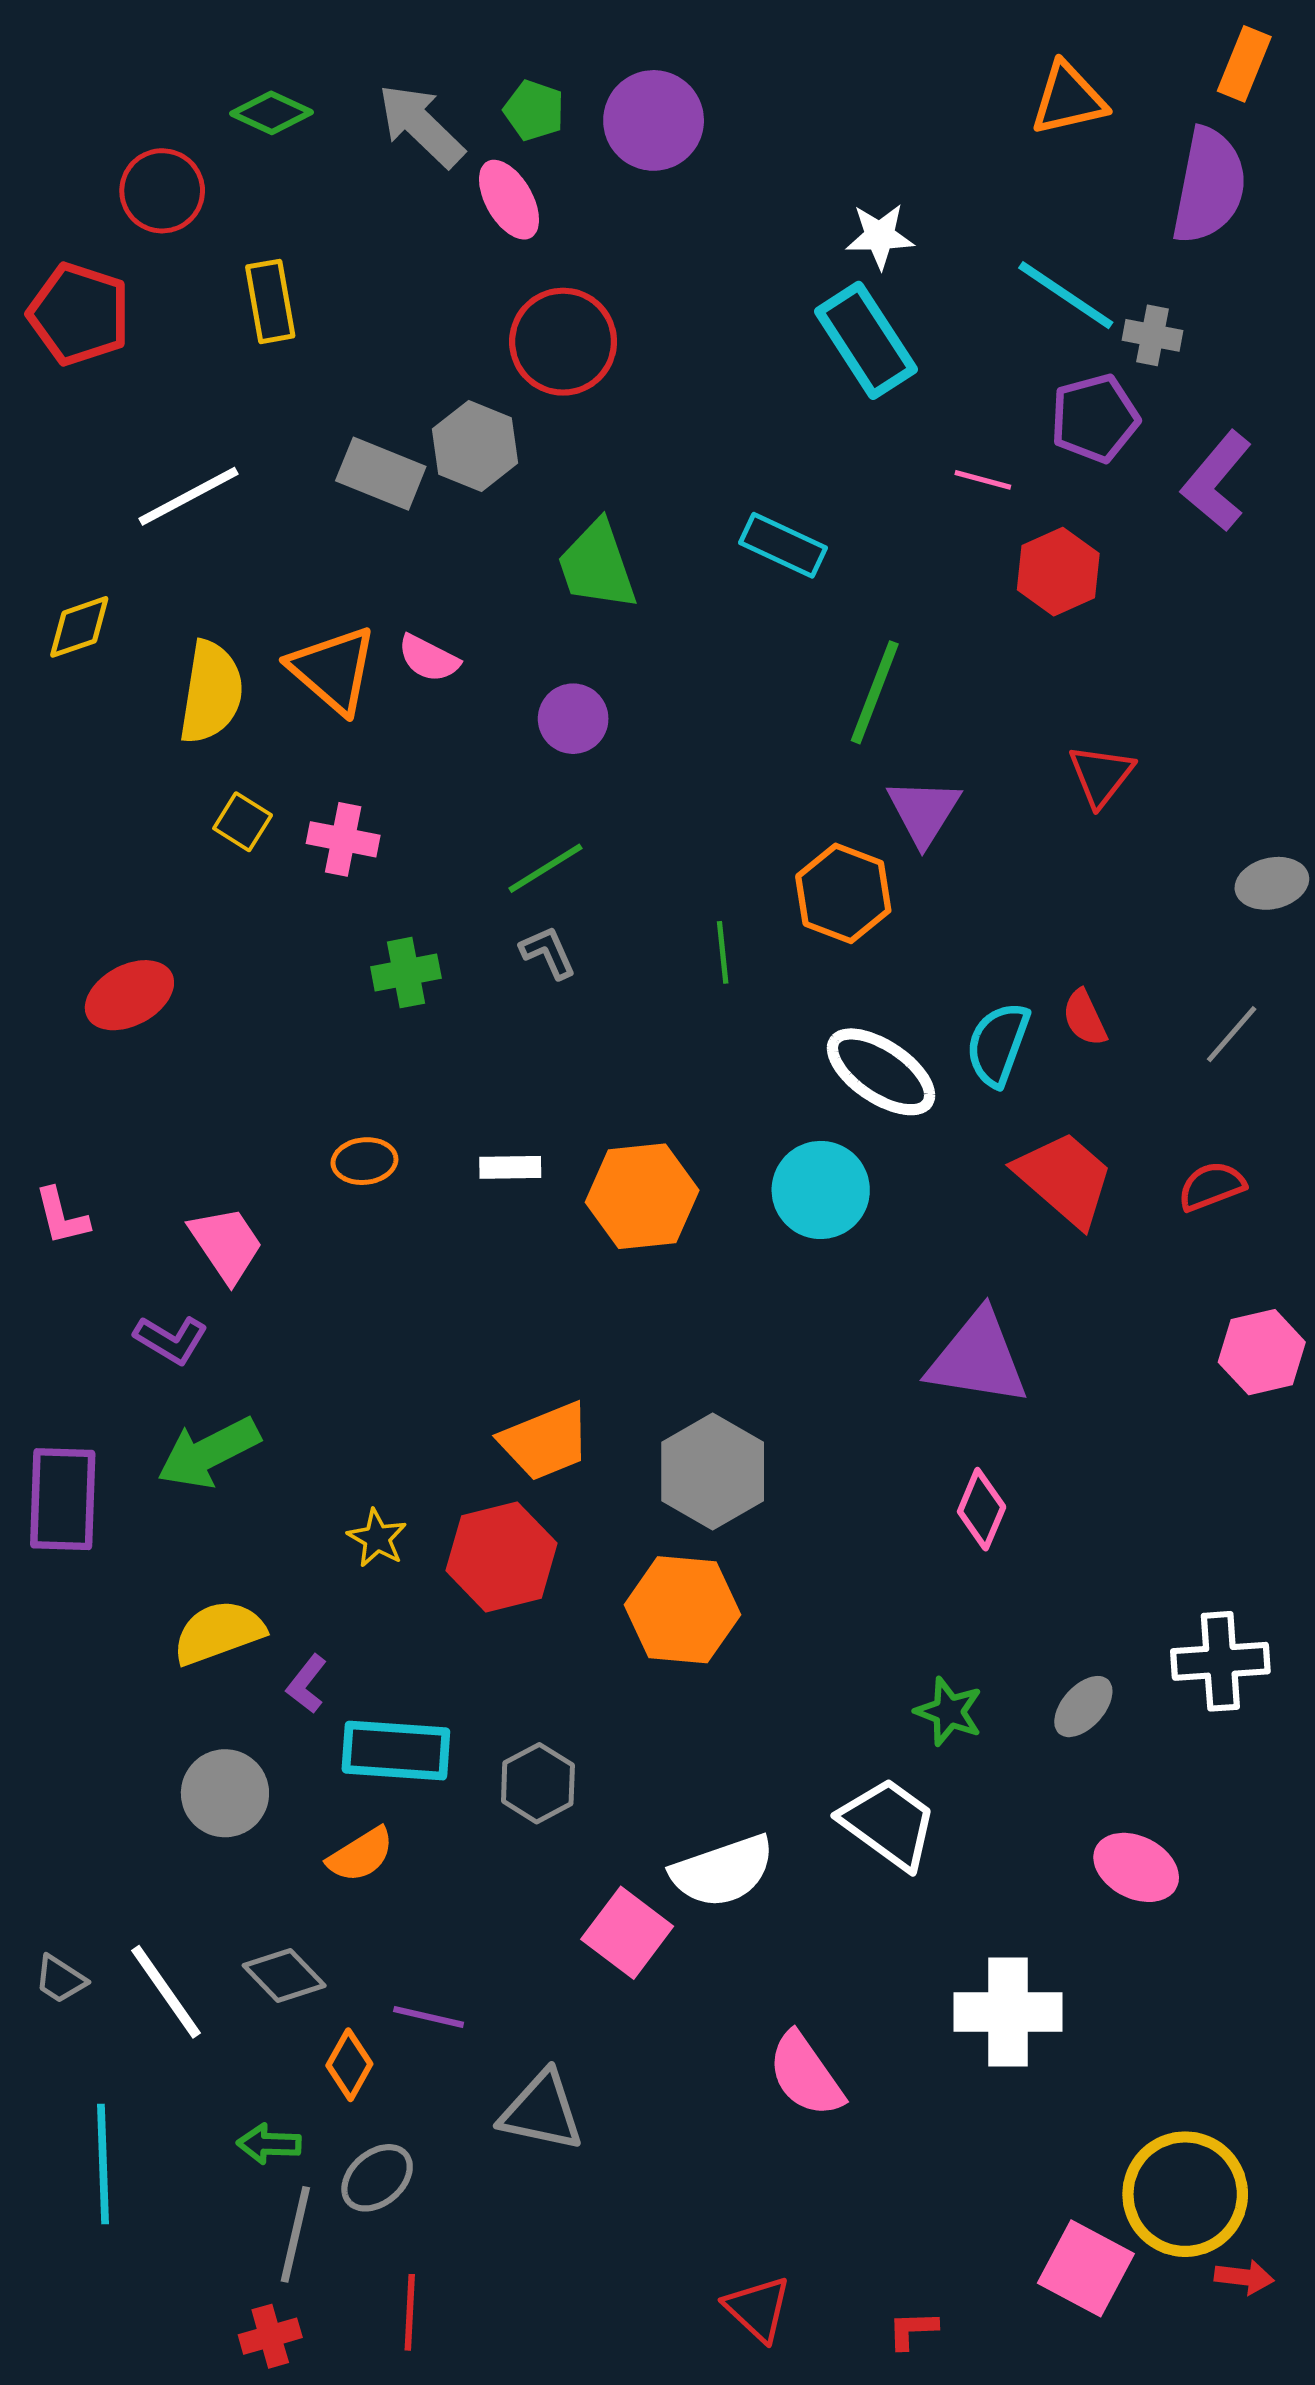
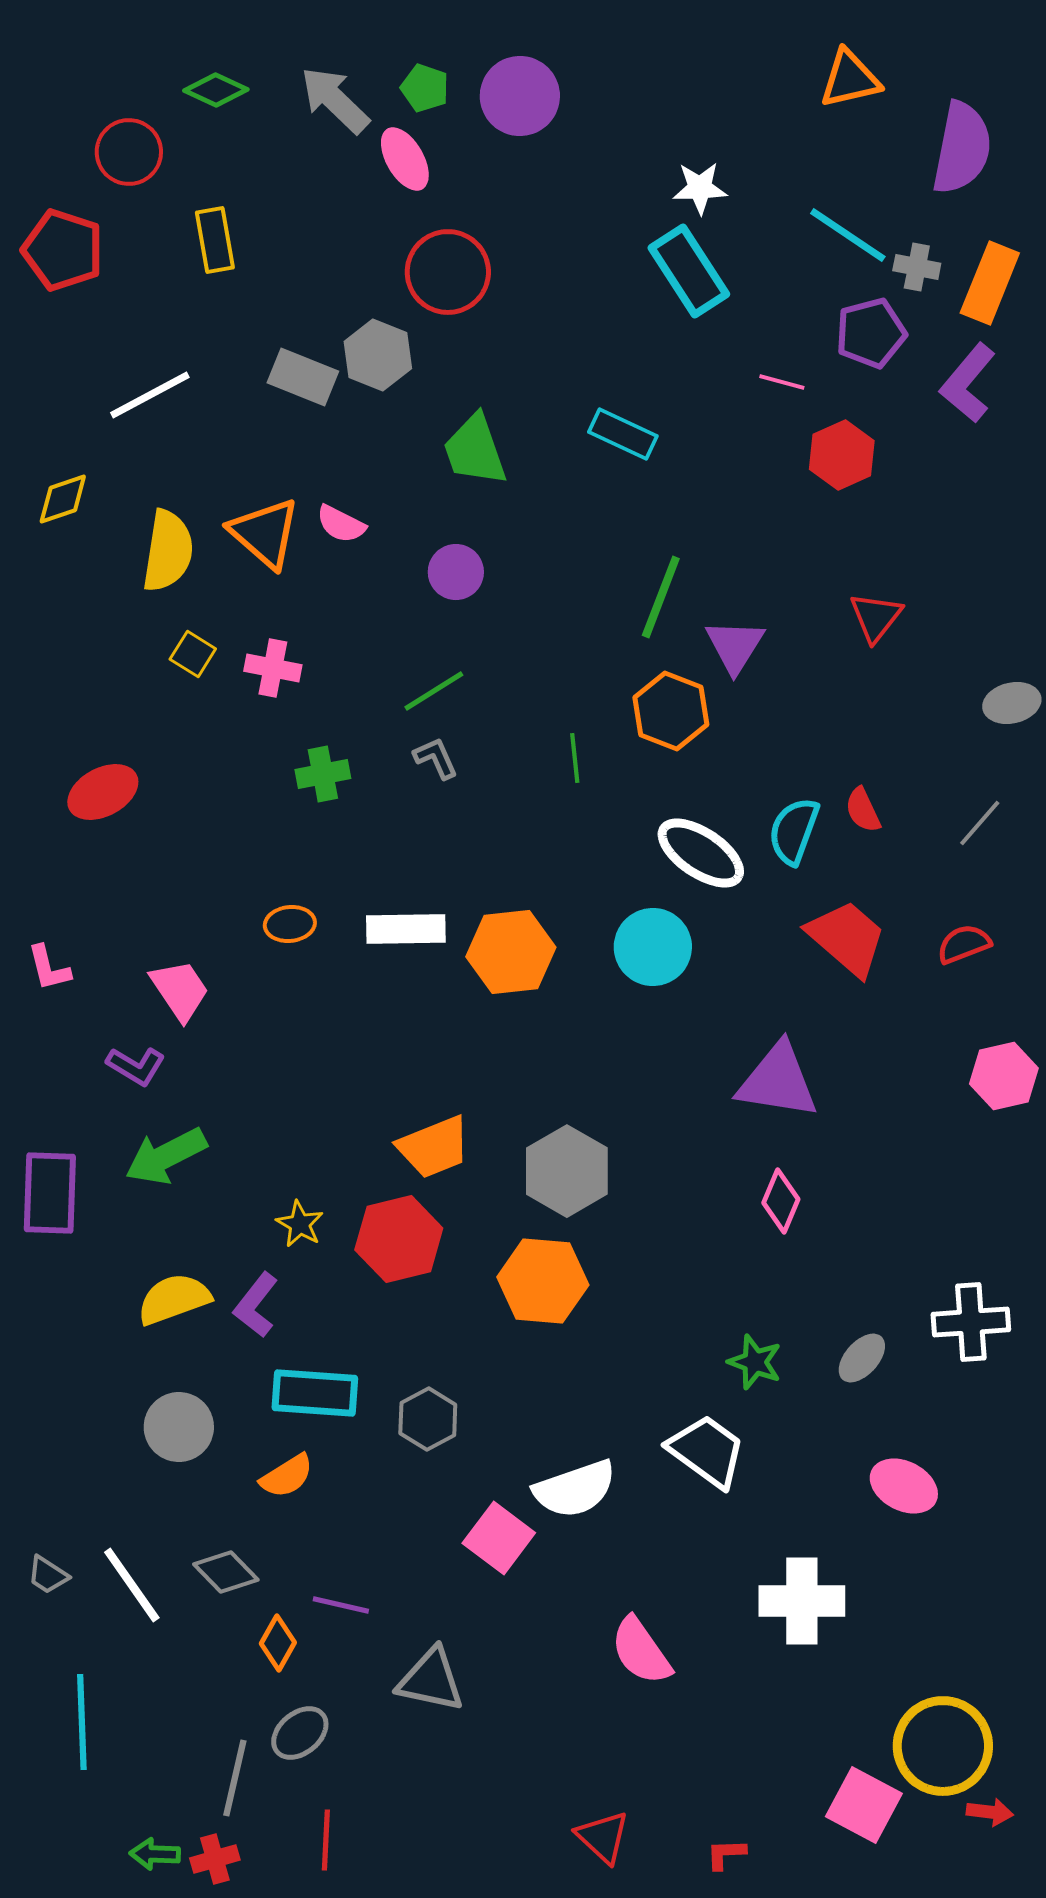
orange rectangle: (1244, 64) -> (990, 283), moved, size x1.4
green line: (875, 692) -> (661, 597), moved
white rectangle: (510, 1167) -> (406, 929), size x1.6
purple L-shape: (307, 1684) -> (256, 1305), moved, size x1.4
green arrow: (269, 2144) -> (155, 1854), moved

